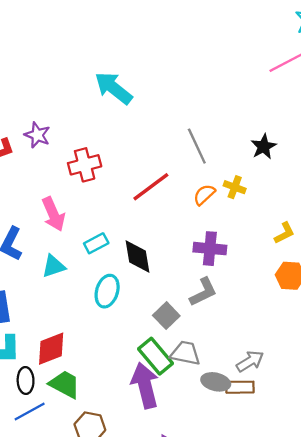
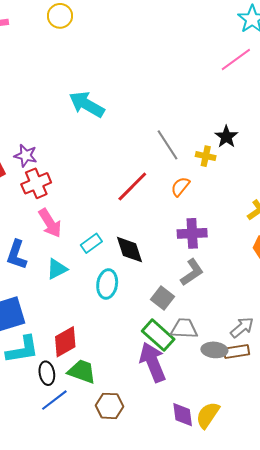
red cross: (85, 165) -> (36, 183), moved
yellow cross: (235, 187) -> (206, 156), moved

